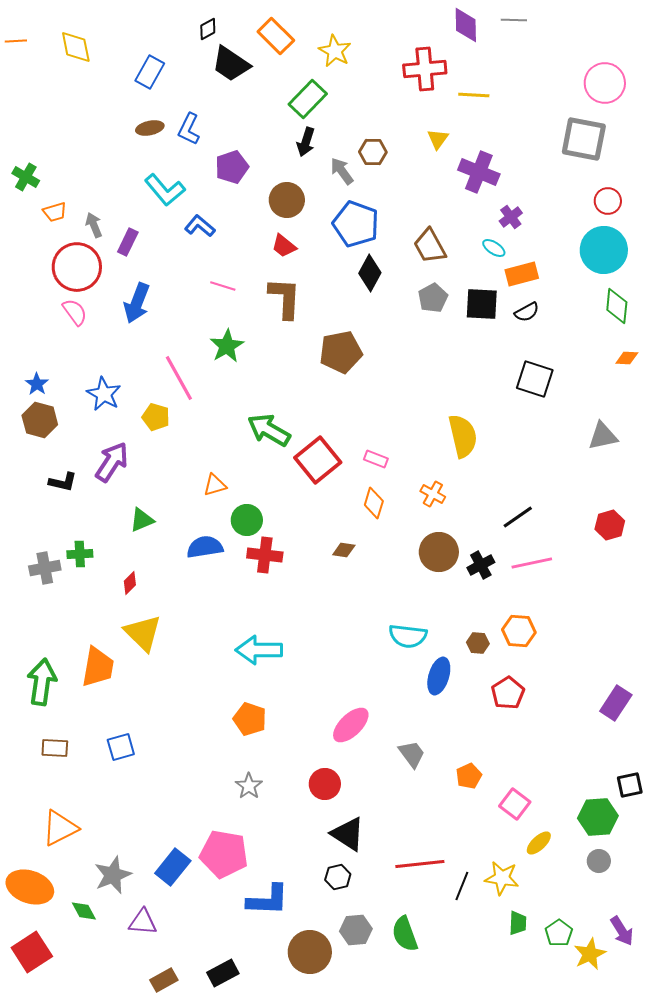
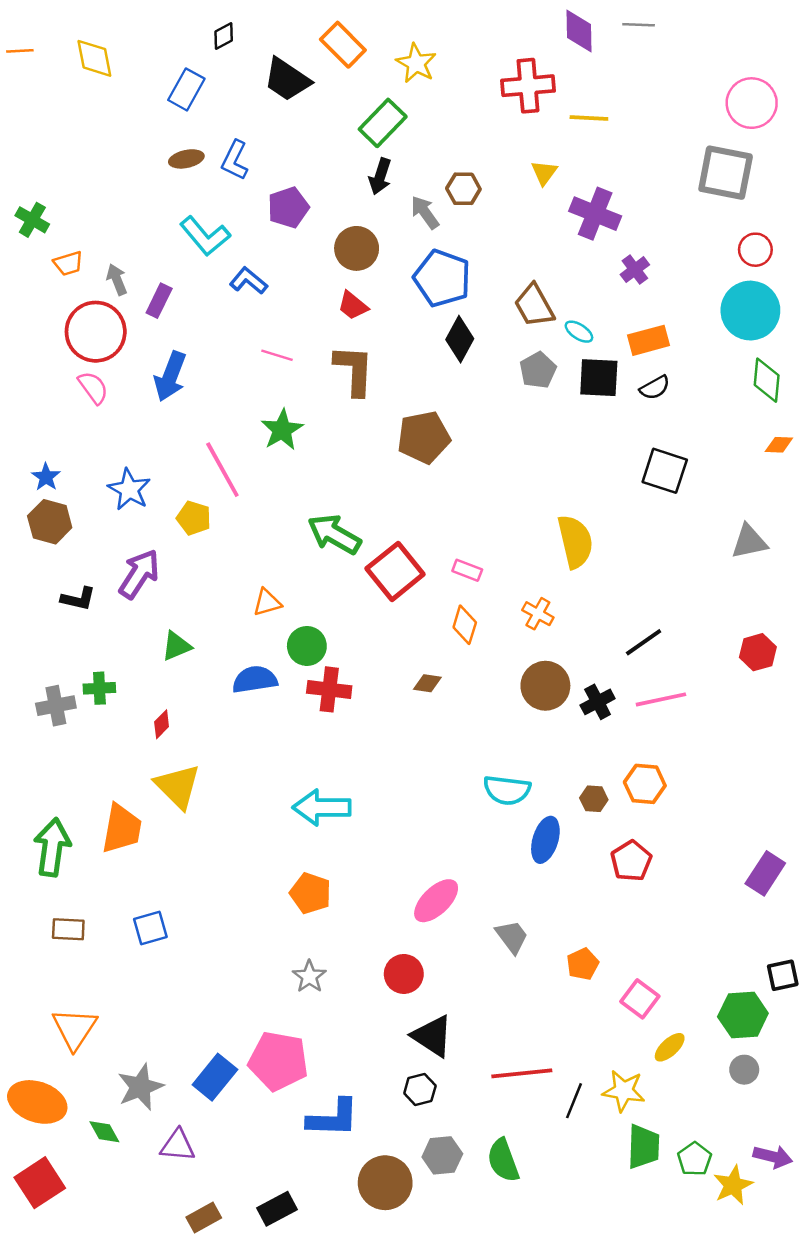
black diamond: (208, 29) -> (224, 36), moved
cyan ellipse: (494, 248) -> (579, 332), moved
orange triangle: (60, 828) -> (75, 1029), turned -30
green trapezoid: (518, 923) -> (644, 1147), size x1.5
purple arrow: (622, 931) -> (773, 1157), turned -44

